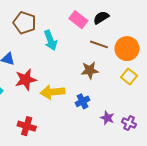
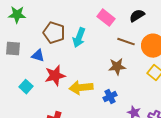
black semicircle: (101, 18) -> (137, 16), moved
brown pentagon: (25, 23) -> (54, 33), moved
cyan arrow: (50, 40) -> (79, 38), turned 42

